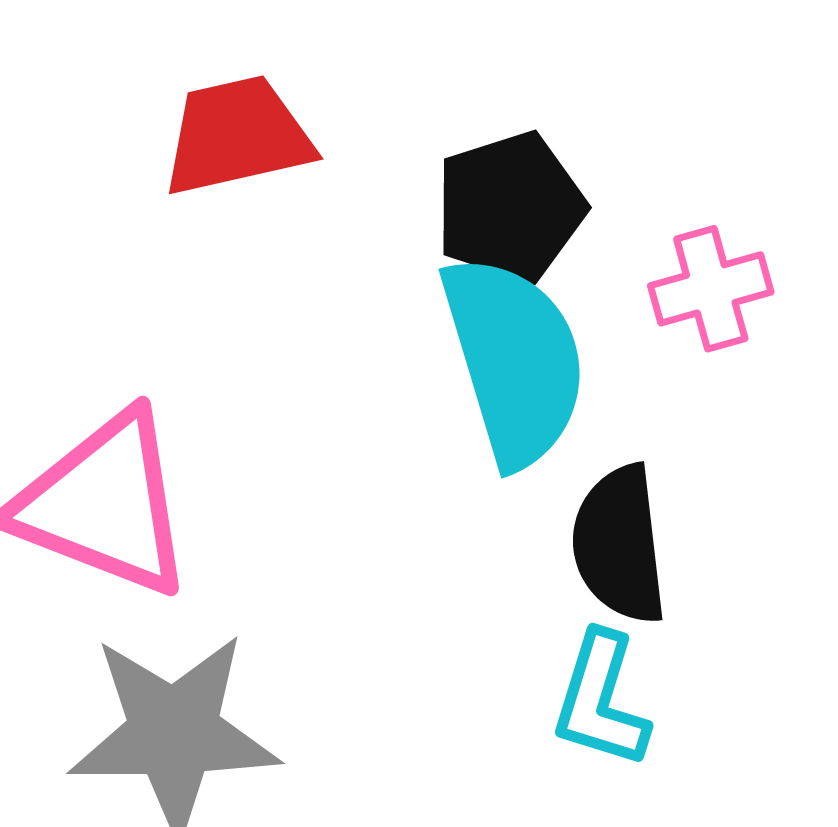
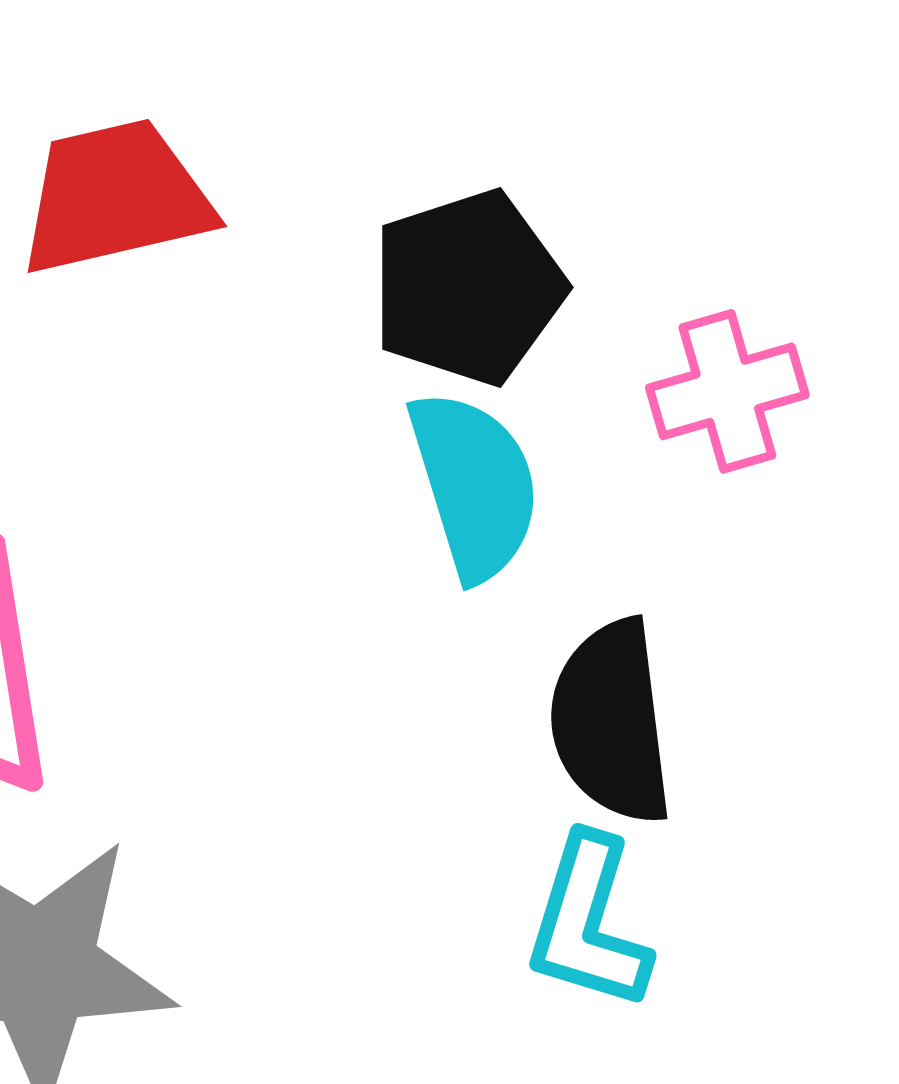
cyan semicircle: (514, 360) -> (474, 485), size x0.7

